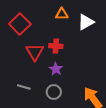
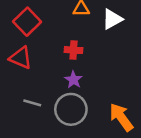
red triangle: (35, 52) -> (21, 58), moved, turned -36
gray circle: (54, 92) -> (71, 109), size x1.6

